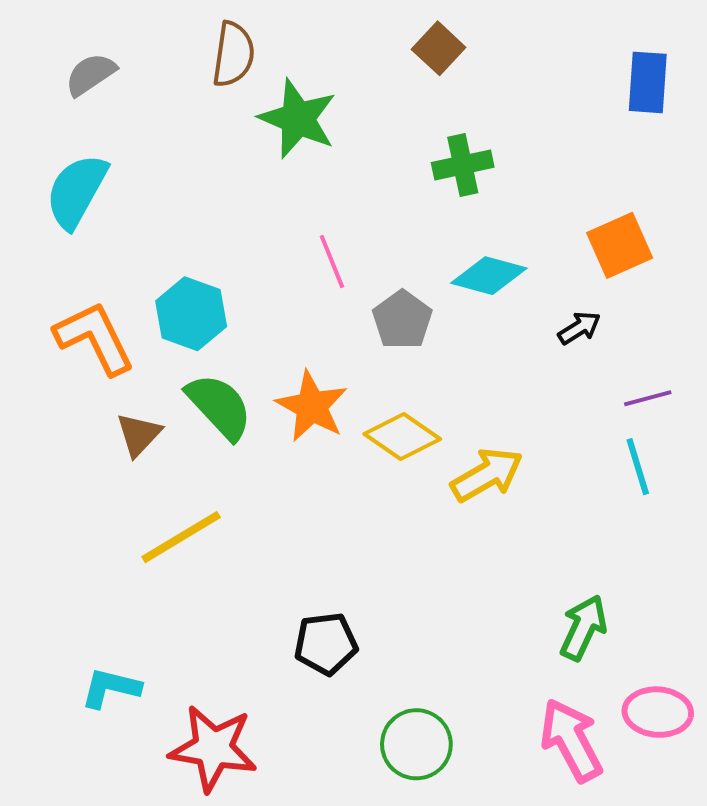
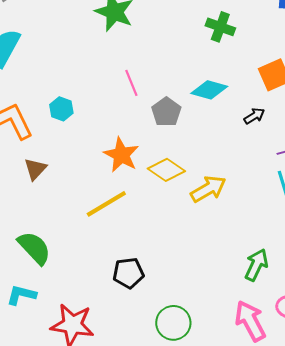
green cross: (463, 165) -> (220, 27), moved, turned 32
cyan hexagon: (191, 314) -> (61, 109), size x0.7
green semicircle: (219, 406) -> (34, 248), moved
yellow line: (181, 537) -> (106, 204), moved

